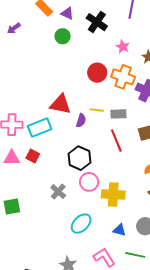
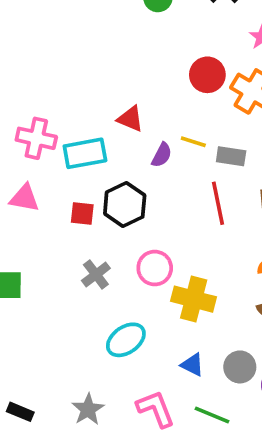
red triangle: (60, 104) -> (130, 119), size x0.7
red square: (33, 156) -> (82, 214), moved, turned -32
black hexagon: (79, 158) -> (125, 204), moved

